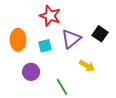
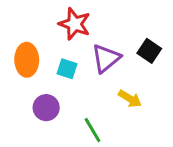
cyan square: (45, 46) -> (67, 69), turned 32

